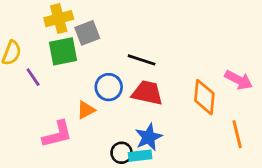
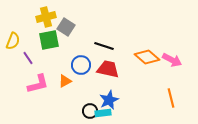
gray square: (87, 33) -> (66, 27), turned -36
orange diamond: (204, 97) -> (147, 57), moved, turned -55
pink L-shape: (57, 134) -> (38, 84), moved

